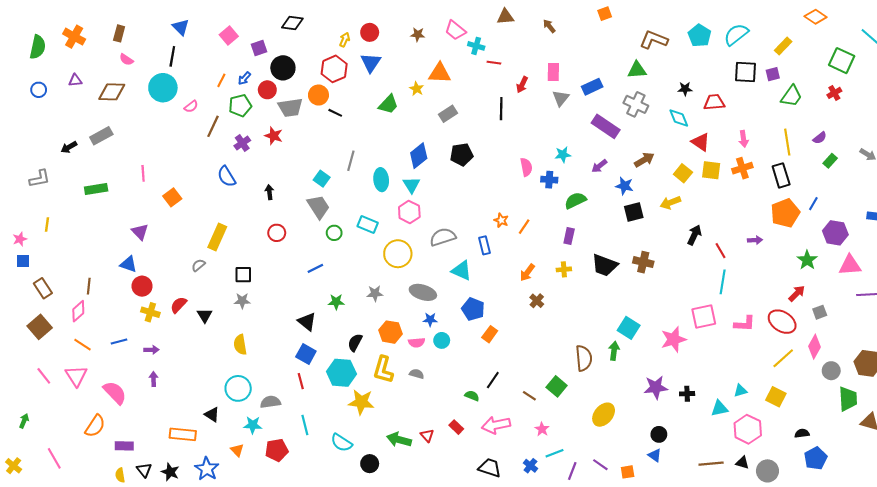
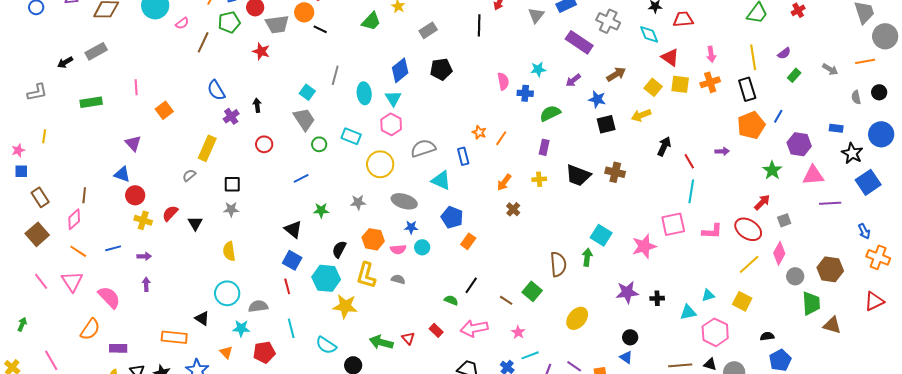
purple cross: (242, 143) -> (231, 116), moved

